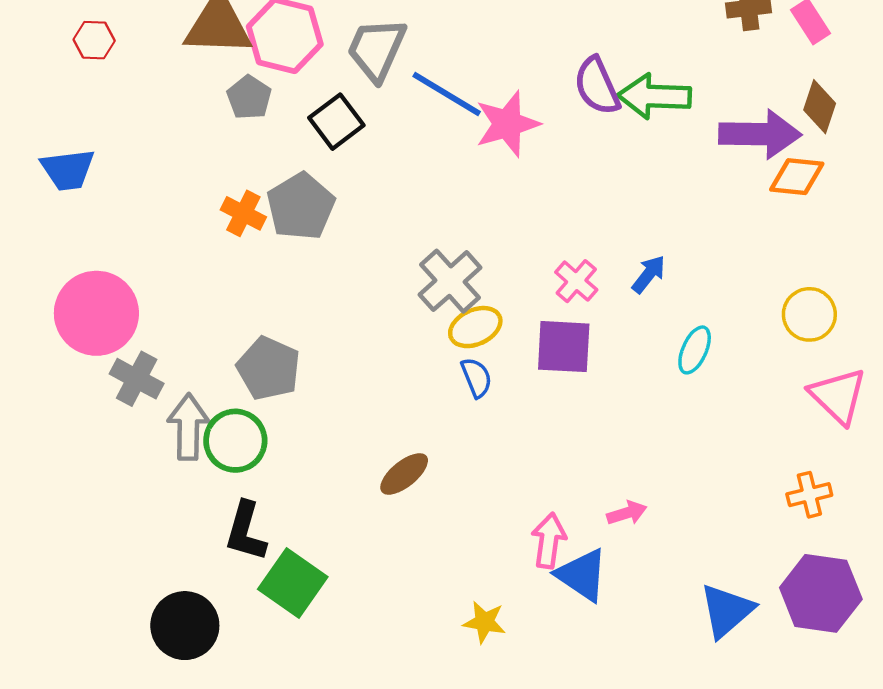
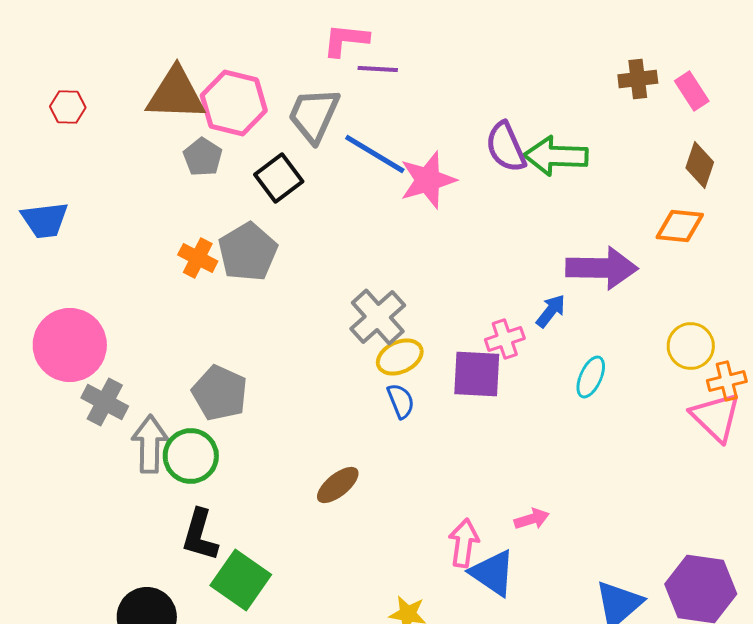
purple arrow: (760, 134) -> (602, 268), moved
pink cross: (576, 281) -> (505, 339), moved, turned 30
orange cross: (809, 495) -> (727, 381), moved

